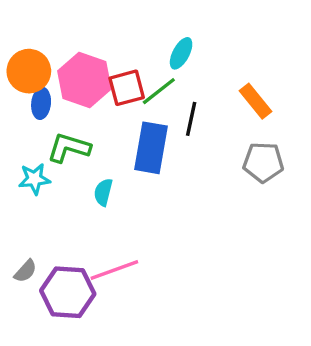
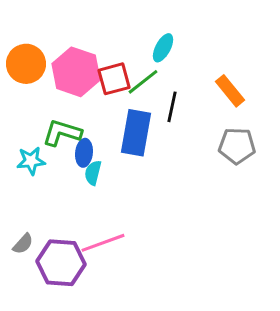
blue ellipse: (41, 103) -> (84, 153), moved

